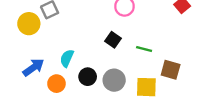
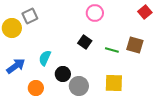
brown square: (171, 70) -> (135, 45), moved
gray circle: (114, 80) -> (79, 86), moved
orange circle: (56, 84) -> (36, 88), moved

